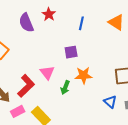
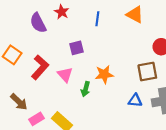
purple square: (71, 52) -> (76, 48), moved
red L-shape: (26, 86) -> (40, 67), moved
blue triangle: (110, 102) -> (135, 100), turned -32

